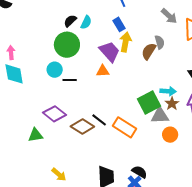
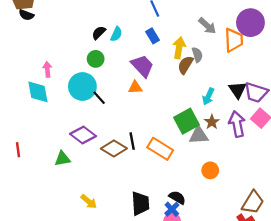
yellow arrow: (125, 42) -> (179, 48), moved
green circle: (67, 45) -> (96, 59), size x0.6
pink arrow: (11, 53) -> (47, 69), moved
cyan circle: (55, 70) -> (82, 87), size x1.6
black line: (70, 80) -> (99, 98), turned 48
cyan arrow: (168, 91) -> (208, 96), moved, turned 112
black line: (99, 120) -> (132, 141), turned 42
orange circle: (170, 135) -> (210, 170), moved

